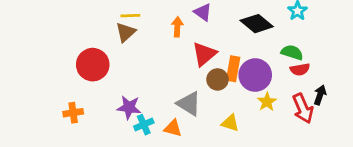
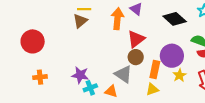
orange arrow: (177, 27) -> (117, 19), size x1.5
red circle: (93, 65) -> (33, 41), moved
orange rectangle: (233, 69) -> (155, 70), moved
brown circle: (217, 79) -> (136, 57), moved
yellow triangle: (230, 123) -> (152, 89), turned -40

